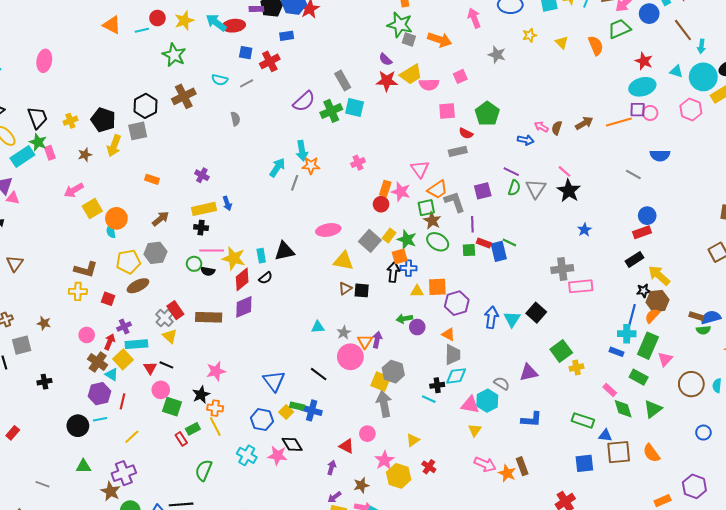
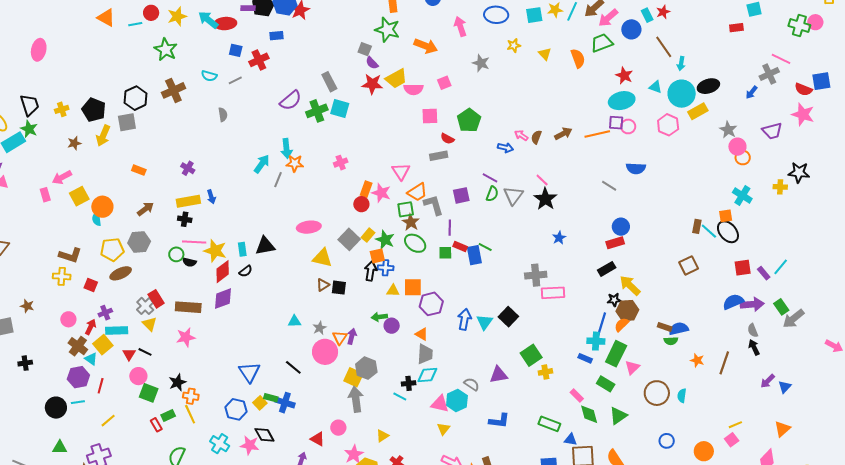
gray square: (409, 40) -> (365, 49), moved
pink rectangle: (50, 153) -> (45, 195), moved
pink star: (216, 371) -> (186, 337), moved

